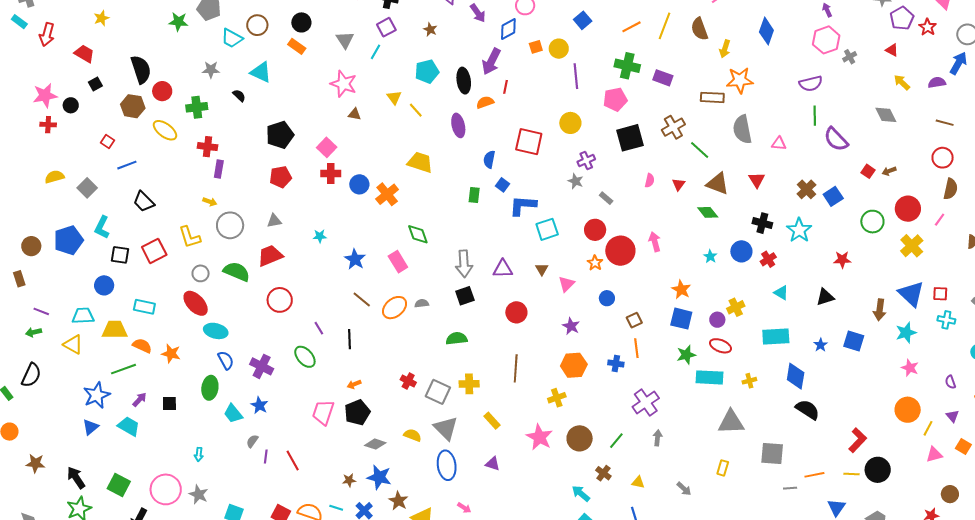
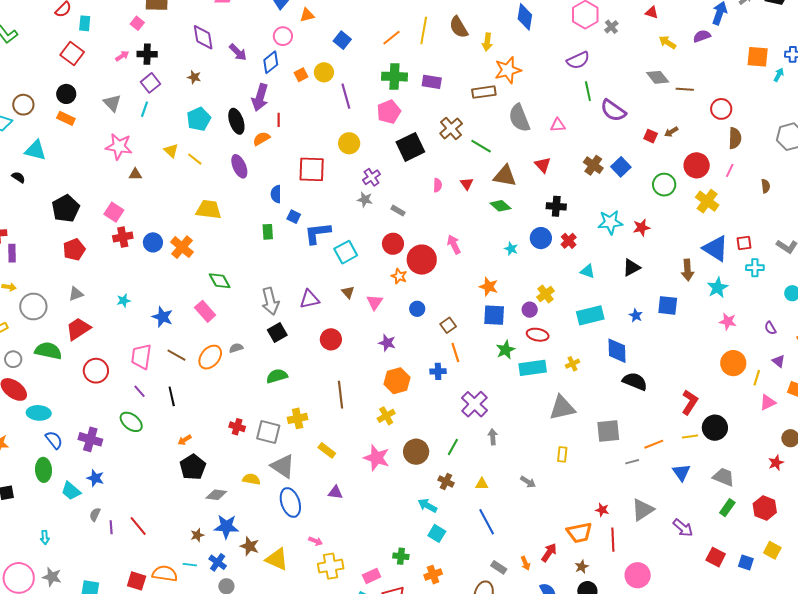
brown line: (945, 123) -> (685, 89), moved
cyan star: (799, 230) -> (610, 222), moved, turned -30
pink trapezoid: (323, 412) -> (141, 357), moved

